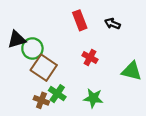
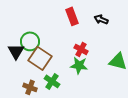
black triangle: (17, 39) -> (16, 51), moved, turned -42
green star: (93, 98) -> (79, 65), moved
brown cross: (41, 100) -> (30, 87), moved

